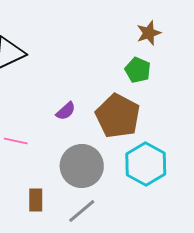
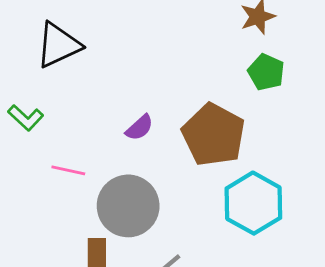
green pentagon: (138, 70) -> (266, 72), moved
gray circle: (82, 166) -> (128, 206), moved

